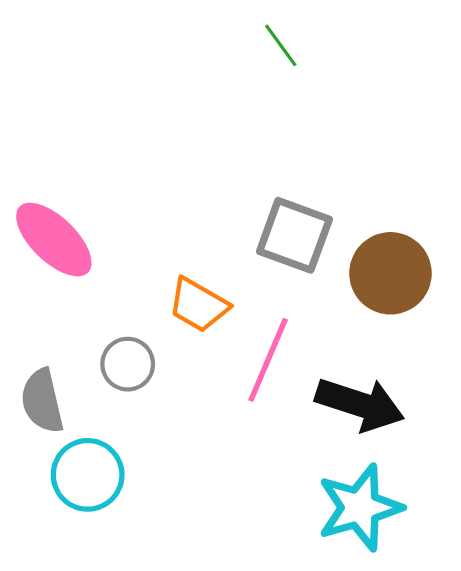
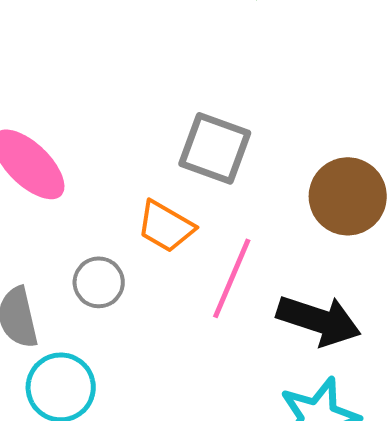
gray square: (294, 235) -> (215, 148), moved

